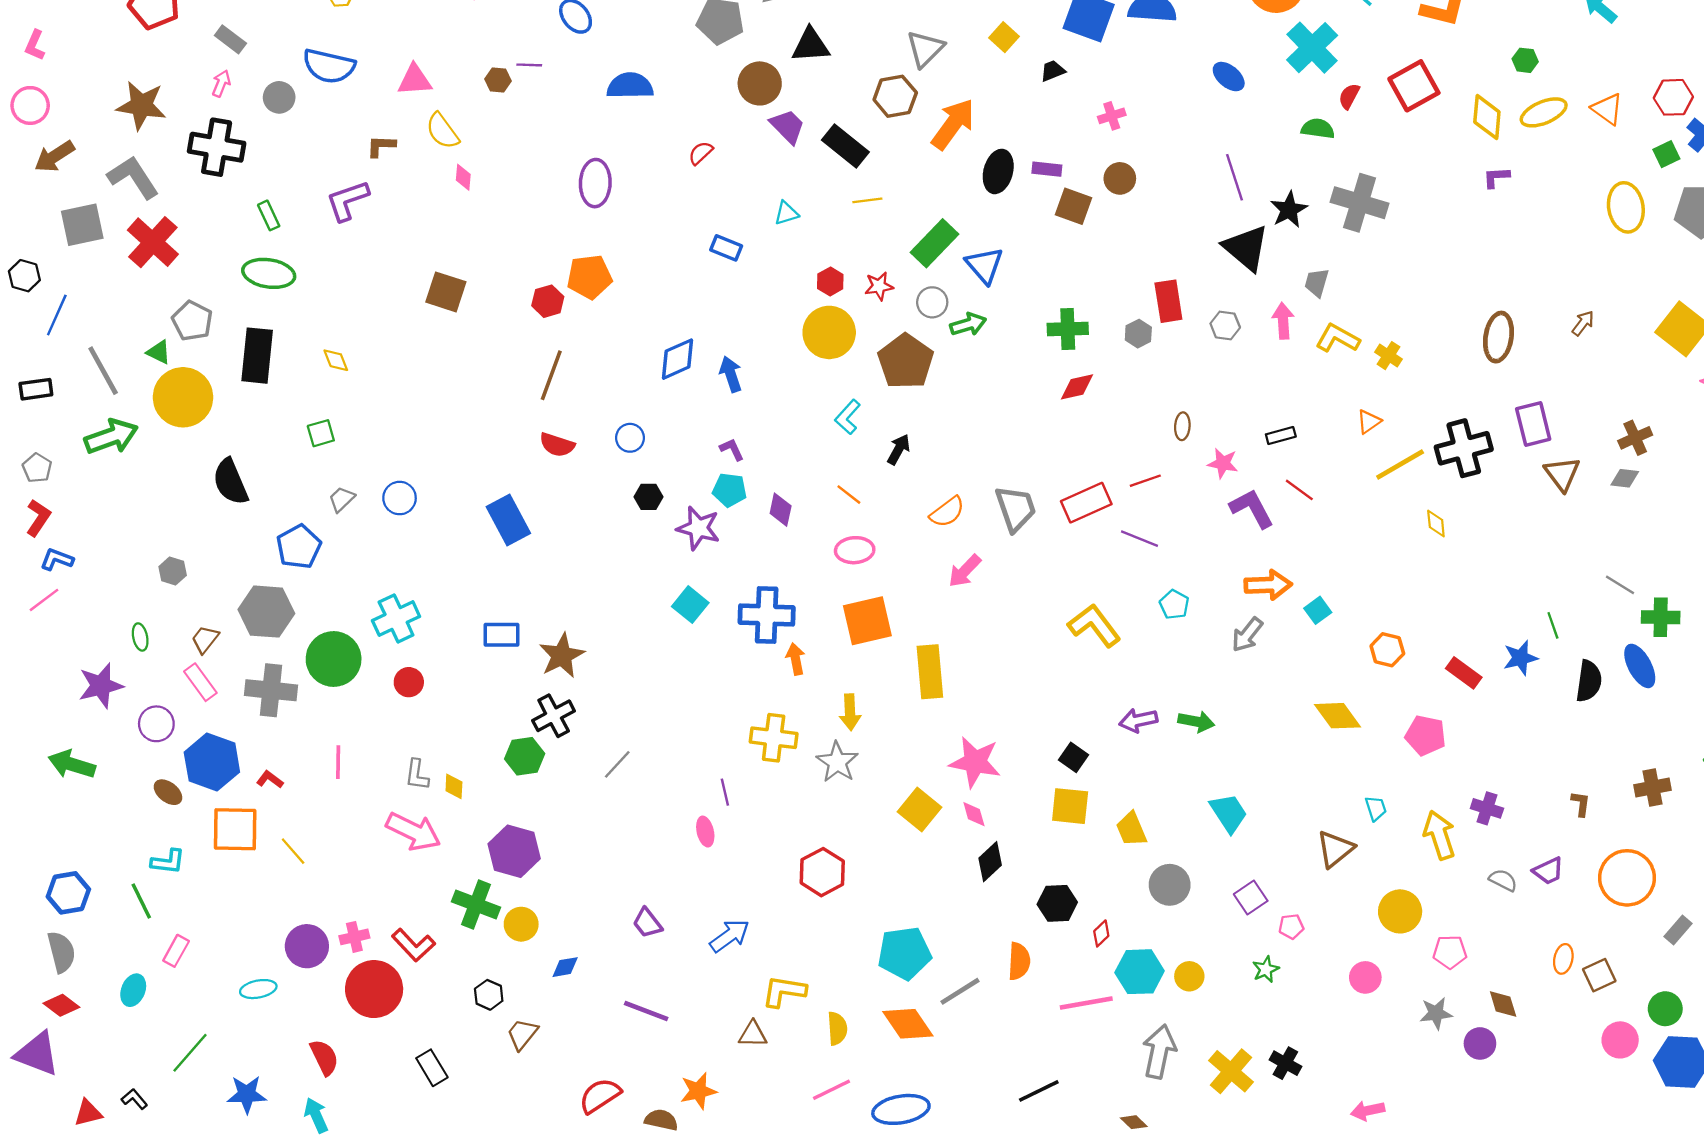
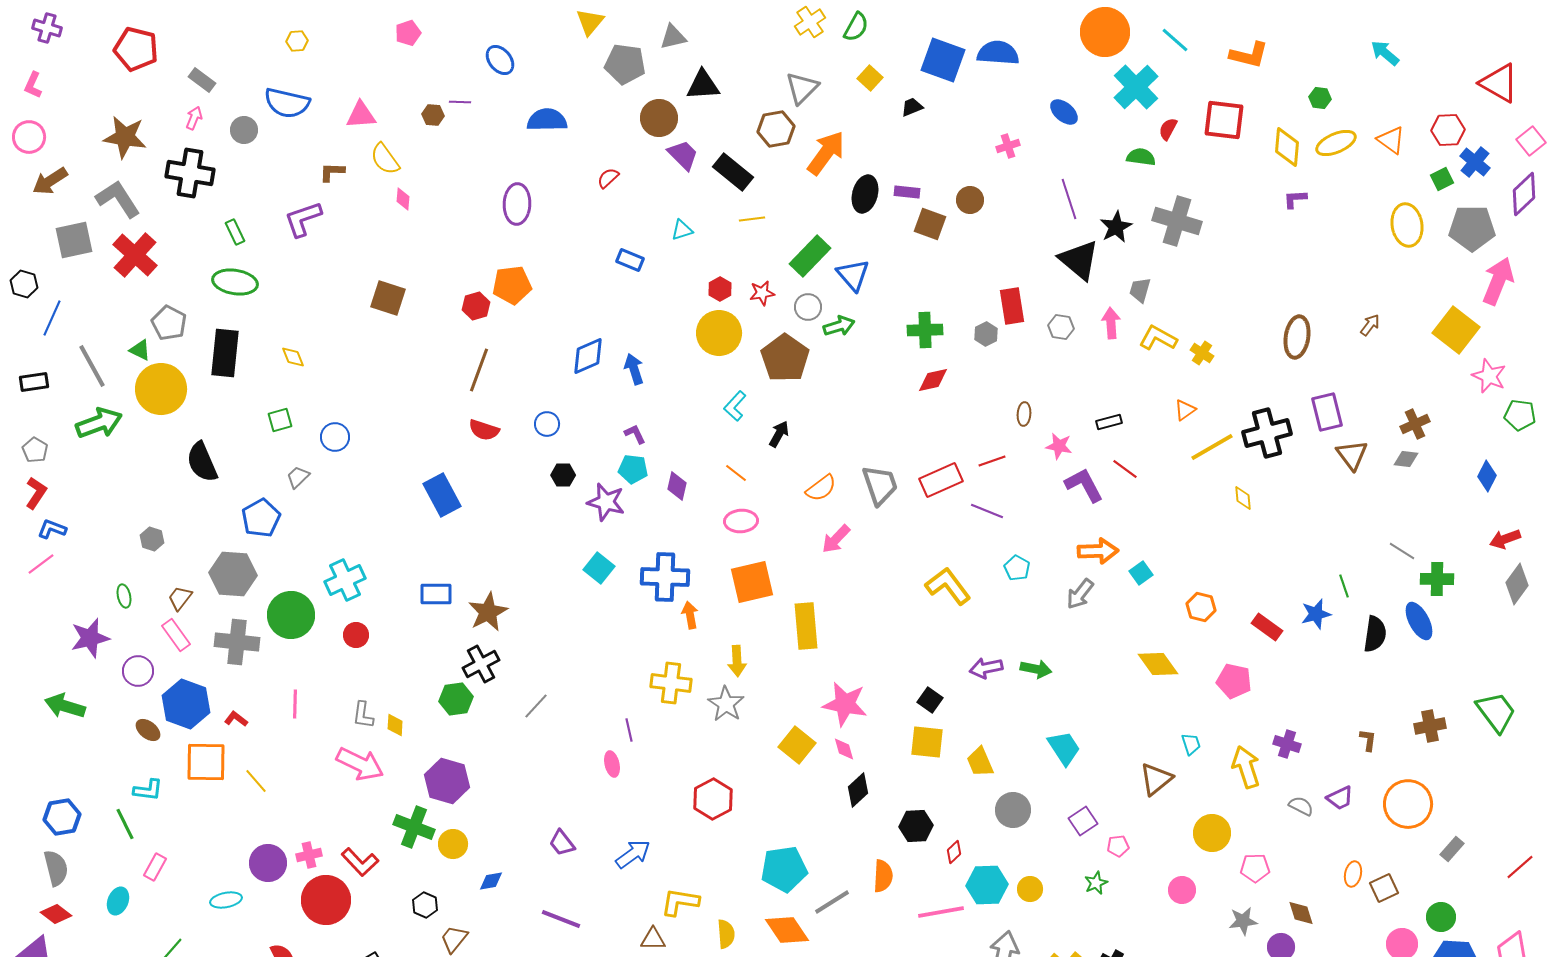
red square: (1414, 86) -> (1224, 120), turned 36
pink cross: (1112, 116) -> (1008, 146), moved
blue circle: (400, 498) -> (335, 437), moved

